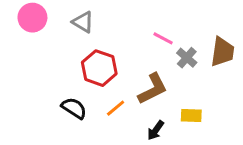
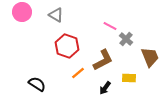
brown trapezoid: (222, 52) -> (150, 57), moved, turned -30
black semicircle: (74, 108) -> (37, 84), moved

